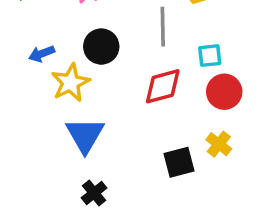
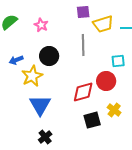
cyan square: (210, 56) -> (118, 61), moved
red diamond: (163, 86) -> (83, 92), moved
red circle: (224, 92) -> (106, 81), moved

